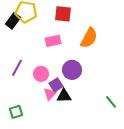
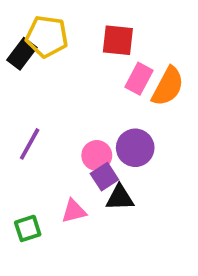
pink rectangle: (53, 41) -> (139, 79), moved, turned -49
pink circle: (41, 74) -> (97, 155), moved
pink triangle: (50, 94) -> (74, 211), moved, turned 32

